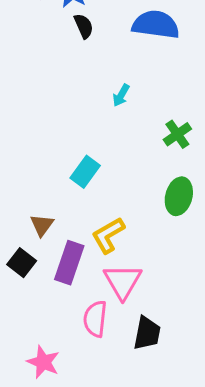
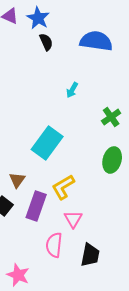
cyan rectangle: (85, 172) -> (47, 143), size x1.5
pink triangle: (123, 281) -> (73, 219), size x0.7

